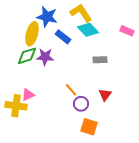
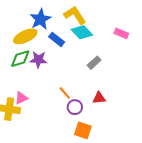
blue star: (47, 17) -> (40, 19), turned 30
yellow ellipse: (32, 34) -> (25, 36), turned 50
gray rectangle: (100, 60) -> (94, 63), turned -40
red triangle: (105, 95) -> (99, 98), turned 48

